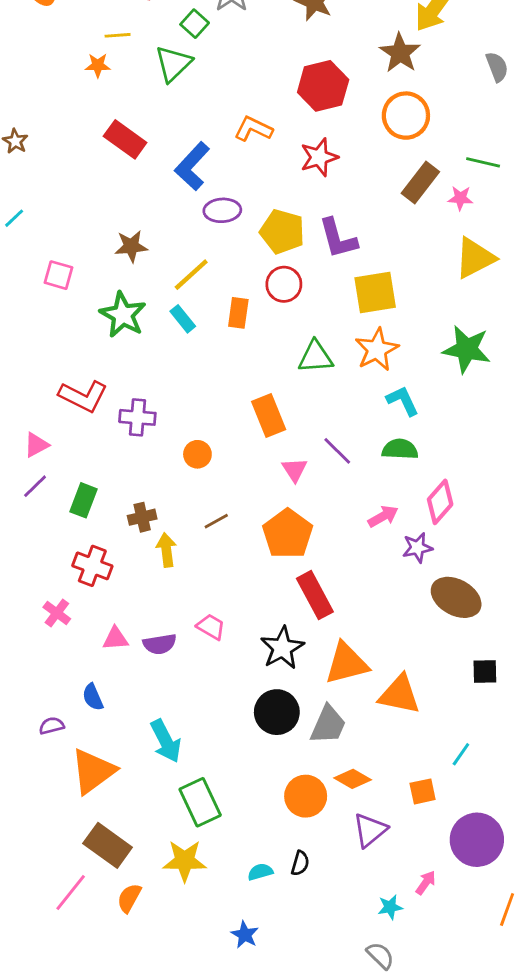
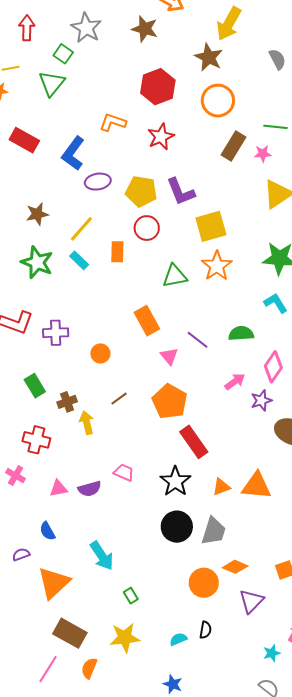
cyan L-shape: (403, 401) -> (276, 303), moved
green rectangle: (84, 500) -> (35, 386), moved, turned -45
orange triangle: (347, 663) -> (221, 487), size x0.6
orange triangle: (399, 695) -> (256, 486), moved
green rectangle: (200, 802) -> (131, 596), size x0.5

